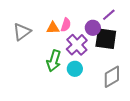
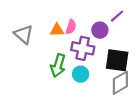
gray triangle: (22, 32) -> (24, 34), turned -42
black square: (106, 39) -> (117, 60), moved
purple cross: (77, 45) -> (83, 48), turned -35

